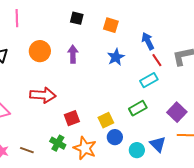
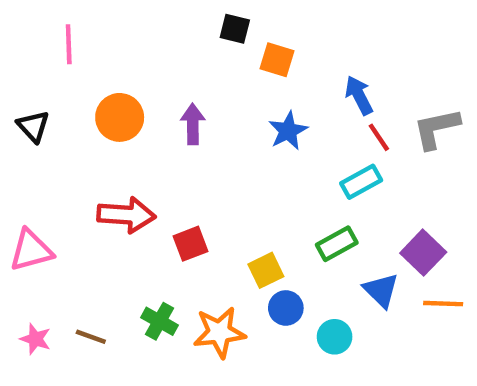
black square: (77, 18) -> (235, 29), moved
red square: (72, 118) -> (191, 244), moved
blue triangle: (158, 144) -> (381, 290), moved
orange star: (85, 148) -> (219, 332), turned -30

